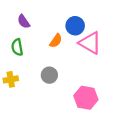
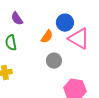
gray circle: (49, 75) -> (54, 61), moved

